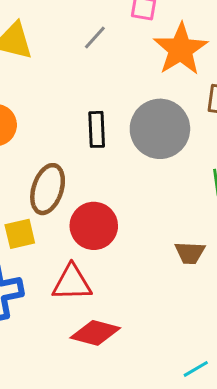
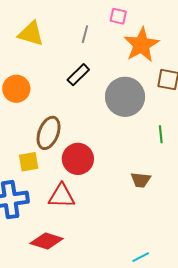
gray line: (95, 38) -> (85, 34), turned -30
black rectangle: (97, 129) -> (78, 75), moved, turned 45
red diamond: (95, 333) -> (47, 241), moved

